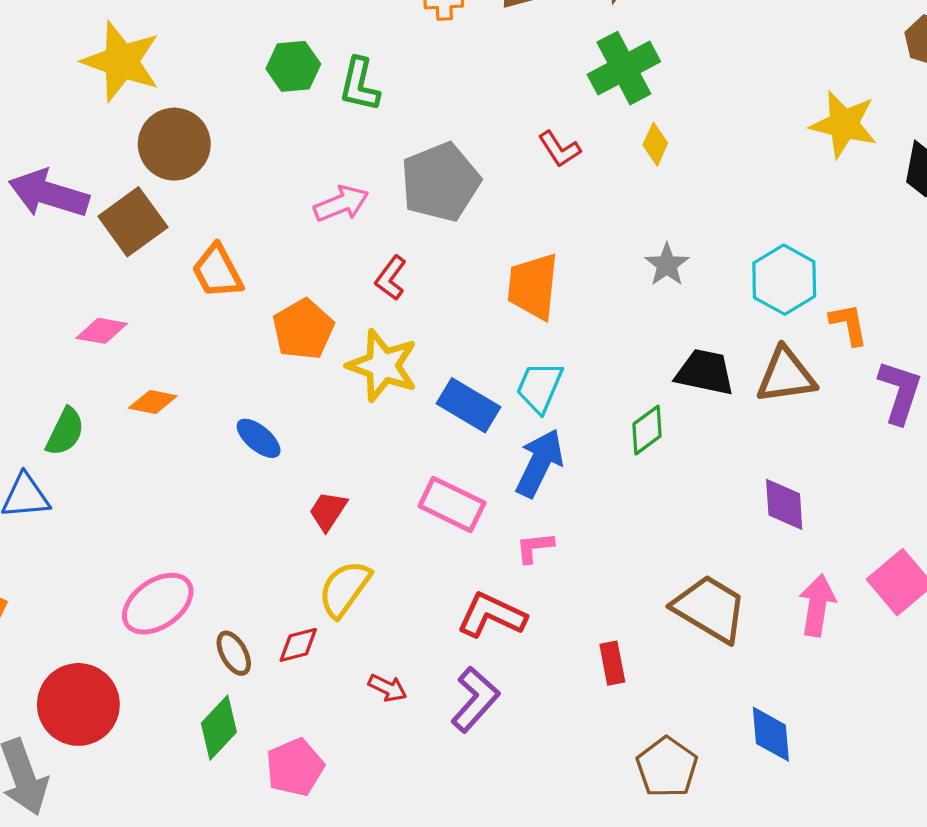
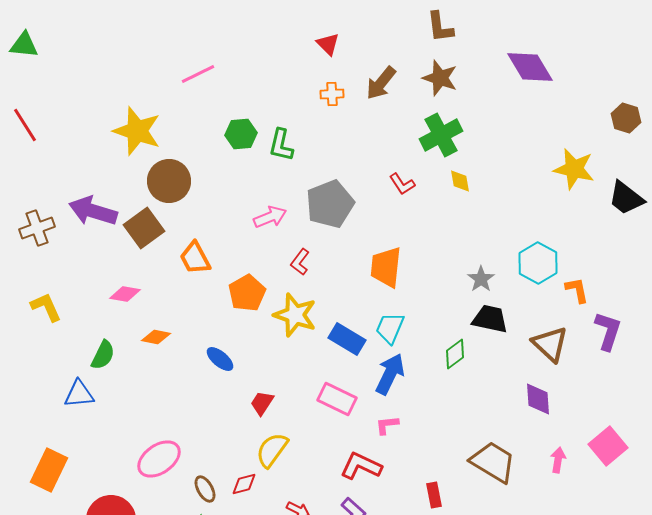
yellow diamond: (655, 144) -> (460, 181), turned -35
gray star: (667, 265) -> (481, 279), moved
brown triangle: (786, 375) -> (550, 344), moved, turned 51
pink arrow: (817, 605) -> (558, 460), size x0.7

